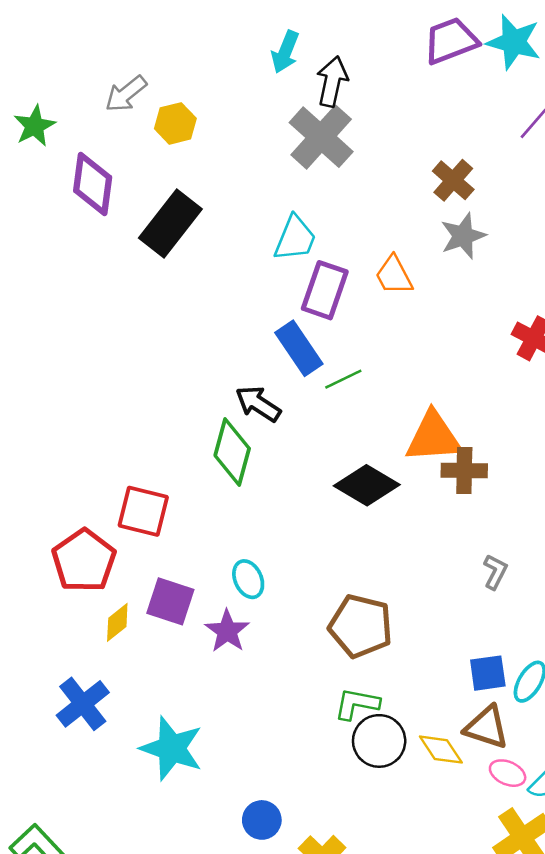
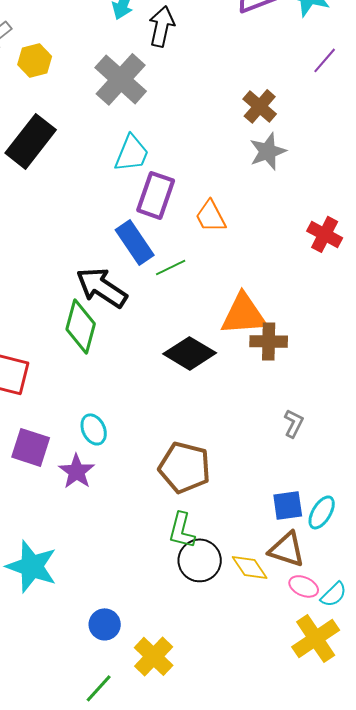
gray cross: (321, 137) -> (121, 79), moved
orange trapezoid: (394, 275) -> (211, 216), moved
black arrow: (258, 404) -> (102, 287), size x1.4
green L-shape: (357, 704) -> (182, 530), turned -87

